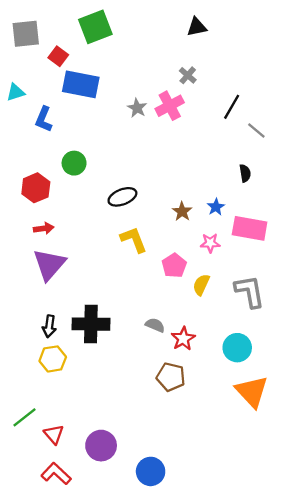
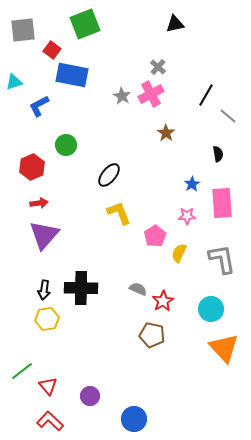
gray cross: (188, 75) -> (158, 67), moved
blue L-shape: (44, 119) -> (39, 106), turned 40
black ellipse: (122, 197) -> (109, 175), turned -30
brown star: (182, 211) -> (166, 133), moved
pink rectangle: (250, 228) -> (222, 203), turned 76
purple circle: (101, 446) -> (90, 396), size x0.7

